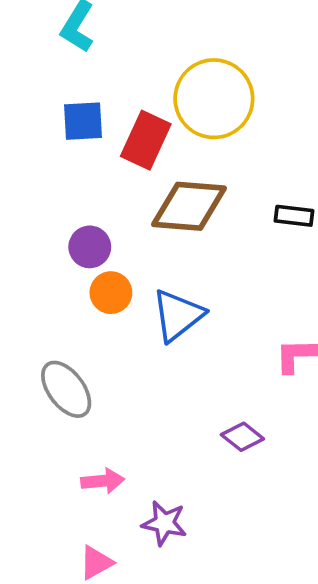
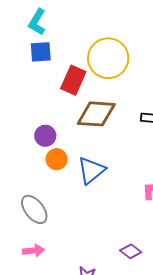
blue square: (83, 121) -> (41, 52), moved
purple diamond: (242, 437) -> (131, 251), moved
pink arrow: (103, 481) -> (33, 251), moved

